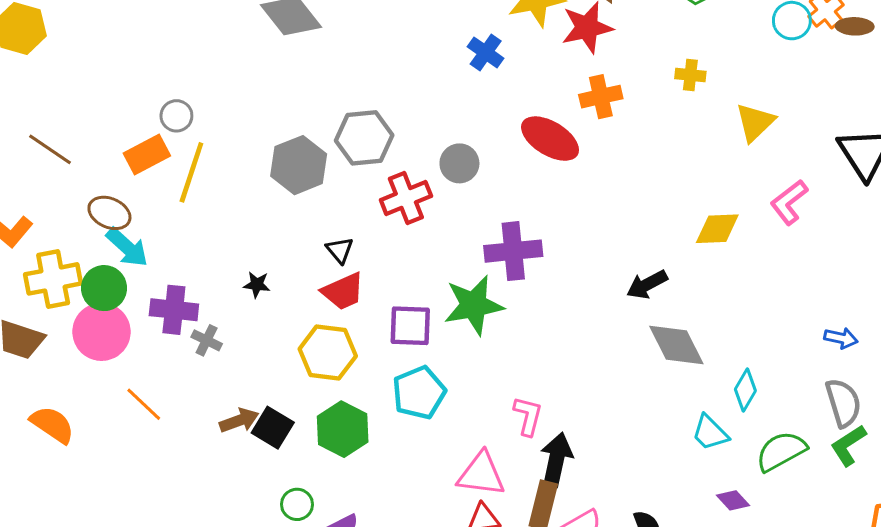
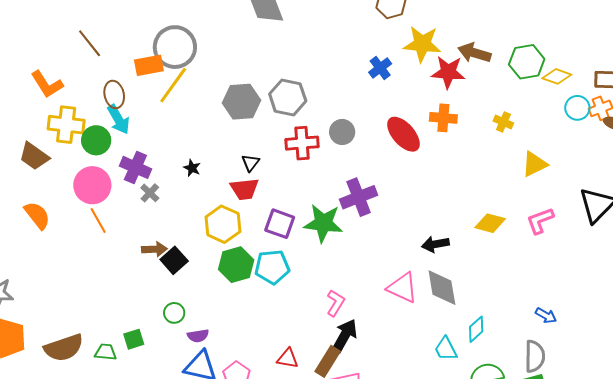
gray circle: (176, 116) -> (175, 47), size x2.0
brown ellipse: (109, 213) -> (114, 94), turned 36
purple cross: (513, 251) -> (359, 197), turned -33
pink circle: (102, 332) -> (92, 185), moved
green hexagon: (343, 429) -> (236, 265), moved
pink triangle: (481, 474) -> (402, 288), moved

